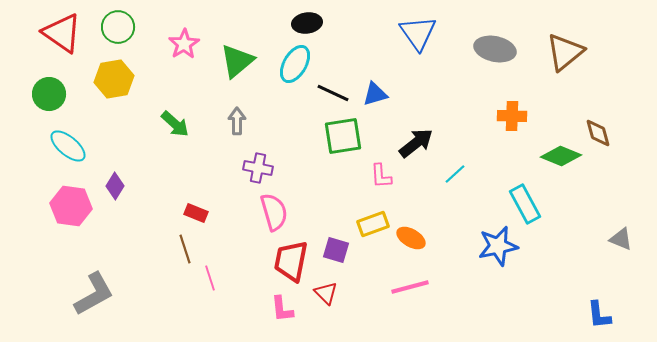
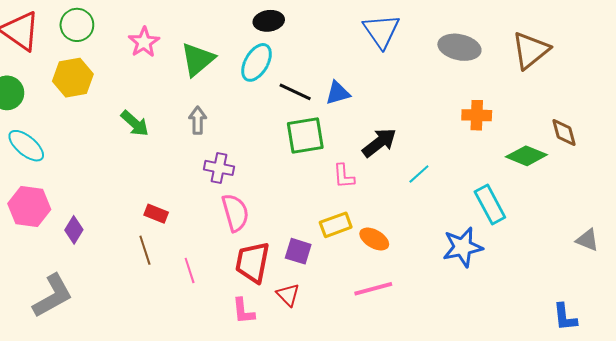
purple diamond: (115, 186) -> (74, 230), moved
pink line: (210, 278) -> (190, 270), moved

